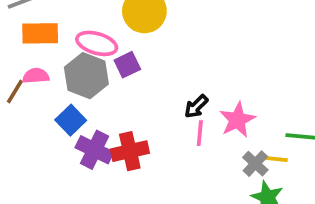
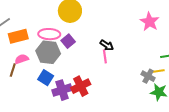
black arrow: (196, 106) -> (107, 45), moved, turned -88
pink star: (237, 120) -> (150, 22), moved
pink line: (200, 133) -> (105, 56), moved
purple cross: (94, 150) -> (62, 90), turned -30

